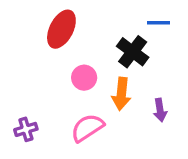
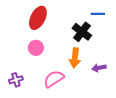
pink circle: (84, 78) -> (36, 48), moved
purple arrow: (160, 110) -> (99, 68), turned 88

